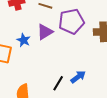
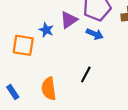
blue arrow: (78, 77) -> (95, 34), moved, turned 63

